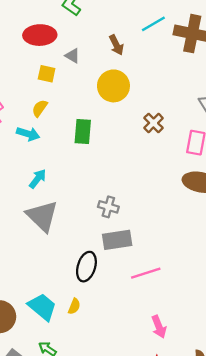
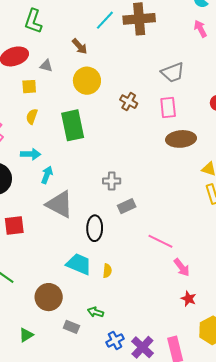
green rectangle: (83, 132) -> (73, 125), size x1.4
cyan arrow: (28, 134) -> (31, 154), moved
gray rectangle: (117, 240) -> (127, 206), size x0.7
black ellipse: (86, 267) -> (95, 228), moved
pink line: (146, 273) -> (160, 241), moved, turned 60
cyan trapezoid: (42, 307) -> (79, 264), moved

